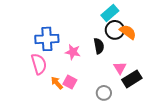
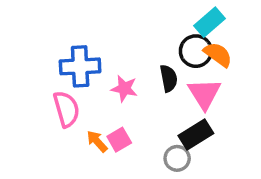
cyan rectangle: (110, 13) -> (209, 22), moved
pink triangle: (120, 68) -> (204, 94), moved, size x1.5
black rectangle: (132, 79) -> (196, 135), moved
pink square: (70, 82) -> (119, 140), turned 32

